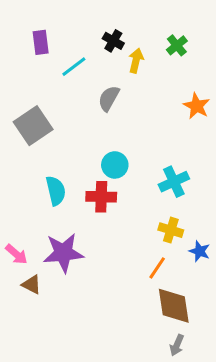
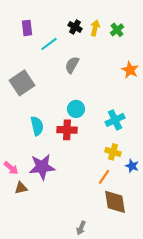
yellow arrow: (136, 61) -> (95, 28), moved
brown triangle: (32, 285) -> (21, 188), turned -40
gray arrow: (177, 345) -> (81, 228), moved

